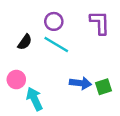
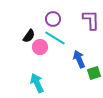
pink circle: (16, 80) -> (40, 47), moved
blue arrow: (80, 83) -> (79, 59), moved, turned -120

